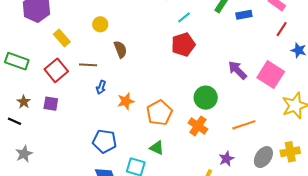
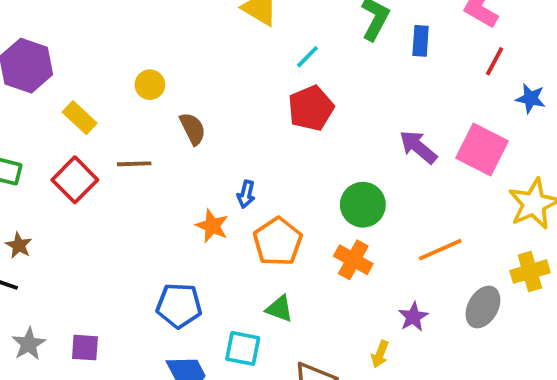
blue rectangle: (244, 15) -> (421, 41), turned -70
blue arrow: (101, 87) -> (246, 194), moved
orange star: (126, 101) -> (212, 226), turned -30
purple square: (51, 104) -> (85, 348), moved
yellow cross: (290, 152) -> (530, 272), moved

